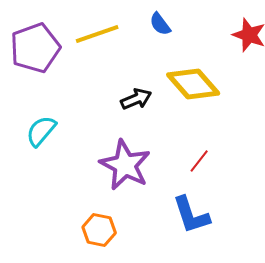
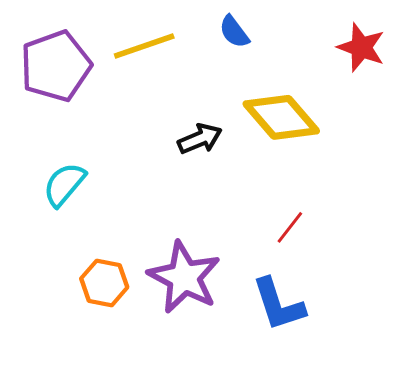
purple star: (125, 165) -> (184, 277), moved
orange hexagon: (99, 230) -> (104, 283), moved

